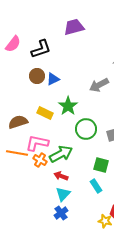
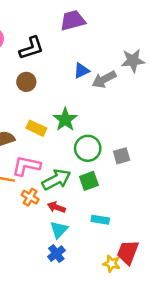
blue triangle: (53, 79) -> (81, 71), moved
gray arrow: (99, 85) -> (104, 79), moved
orange cross: (40, 160) -> (30, 197), moved
green square: (101, 165) -> (89, 181), moved, turned -35
cyan rectangle: (96, 186) -> (100, 220), turned -48

